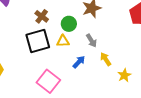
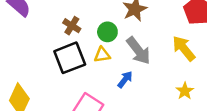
gray arrow: (91, 41) -> (138, 51), size x1.6
yellow arrow: (106, 59) -> (184, 48), moved, size x1.5

